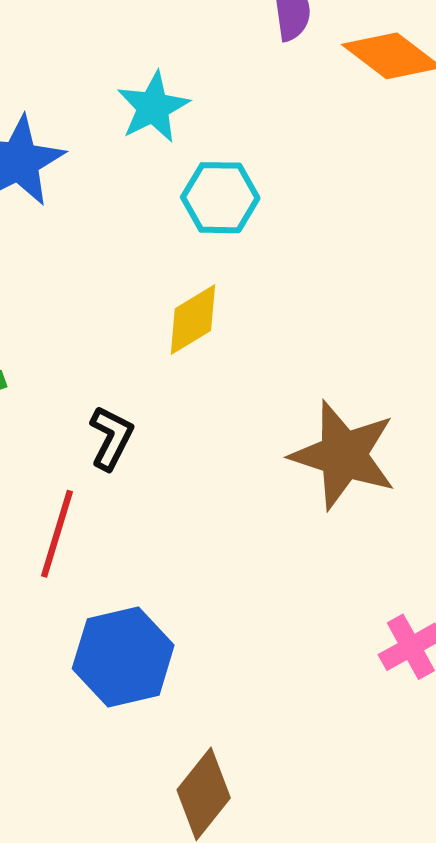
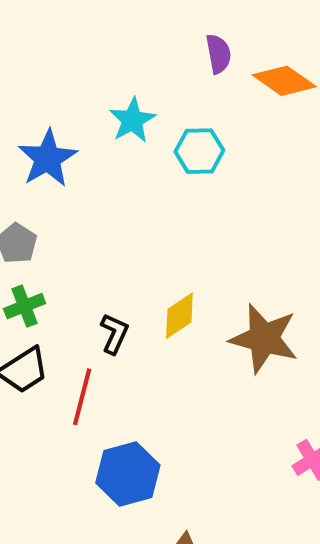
cyan hexagon: (220, 198) -> (199, 151), moved
yellow diamond: (193, 320) -> (179, 316), moved

